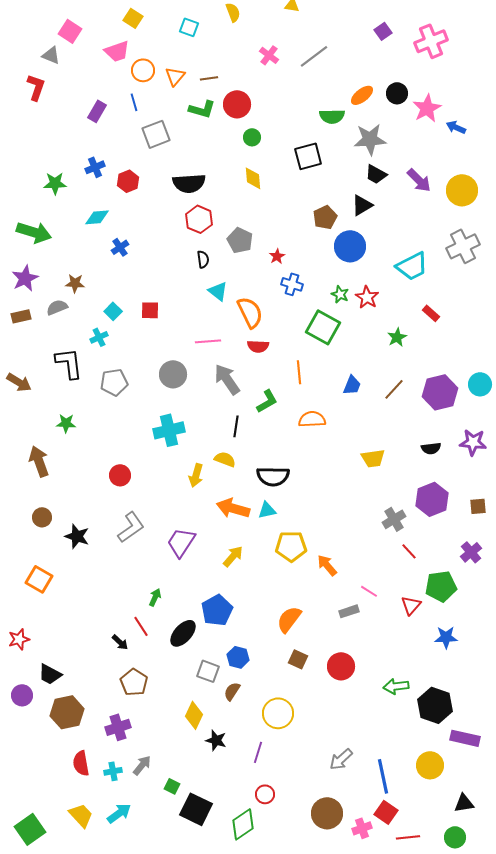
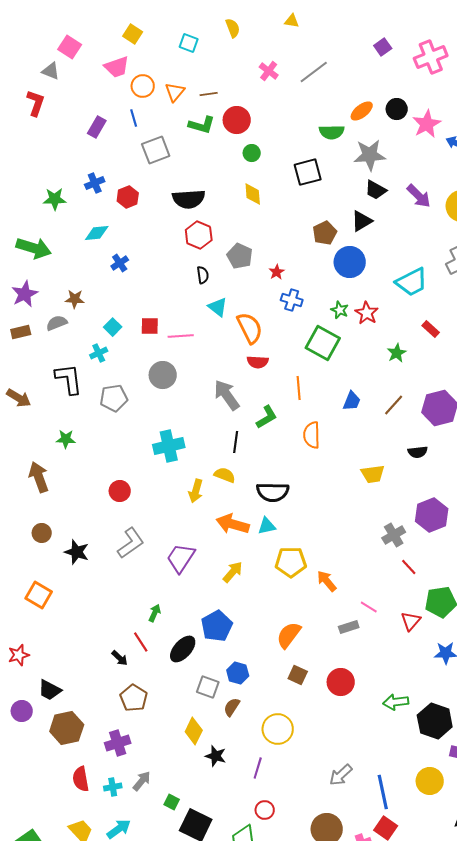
pink line: (208, 341) -> (181, 336), moved
gray circle: (173, 374) -> (163, 375), moved
orange semicircle: (312, 419) -> (312, 435), turned -88
black semicircle: (431, 448) -> (418, 452), moved

